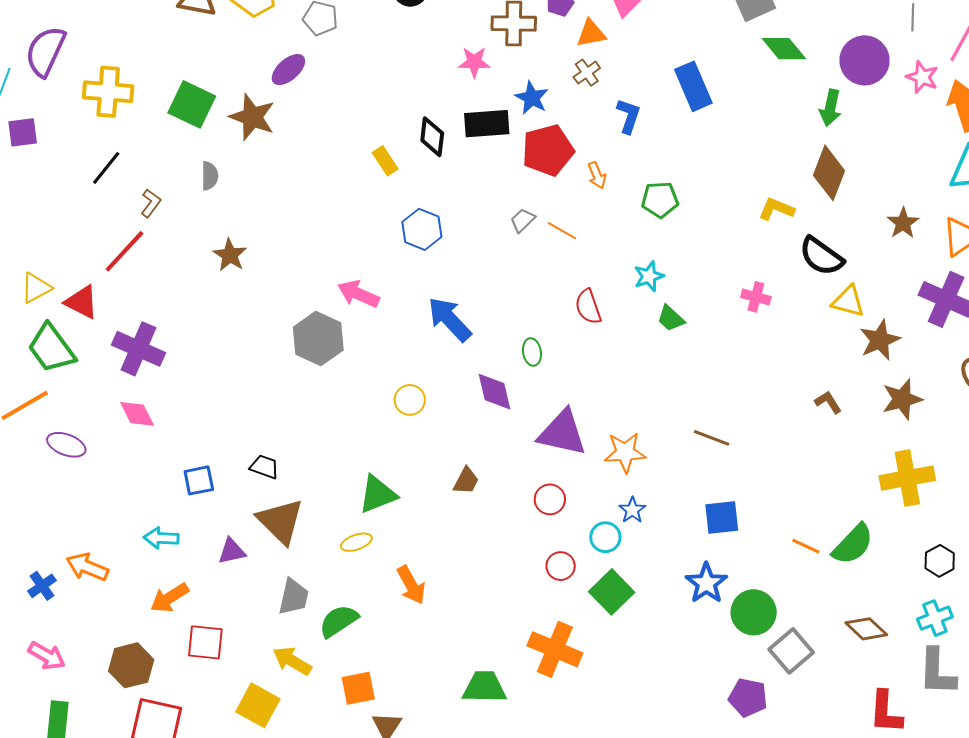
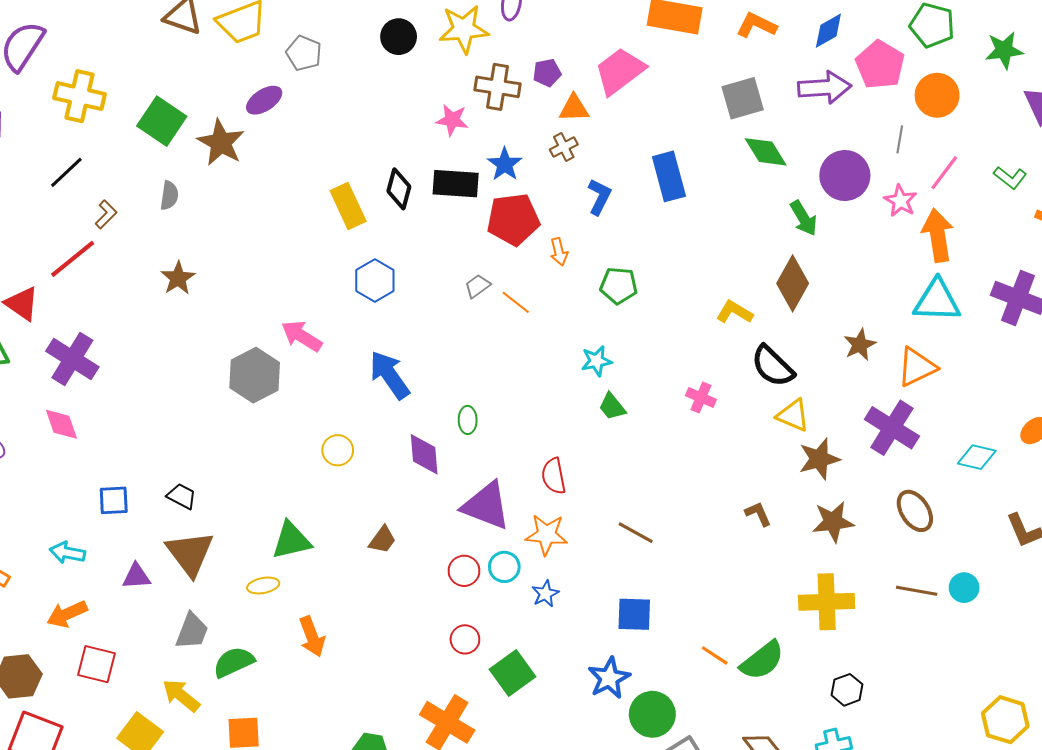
green arrow: (830, 108) -> (804, 218), turned -51
yellow rectangle: (385, 161) -> (348, 206), size x1.5
red semicircle: (588, 307) -> (554, 476), moved
cyan circle: (605, 537) -> (504, 567), moved

